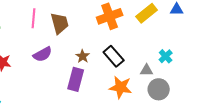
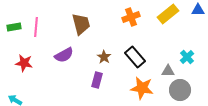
orange cross: (110, 16) -> (131, 17), size x0.7
pink line: (34, 18) -> (36, 27), moved
purple rectangle: (76, 79) -> (97, 80), size x0.7

